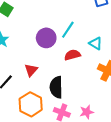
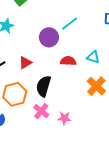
cyan line: (68, 30) -> (70, 24), moved
cyan triangle: (96, 43) -> (93, 57), turned -32

